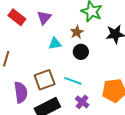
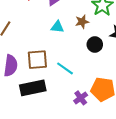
black circle: (81, 52) -> (95, 44), moved
purple cross: (82, 102) -> (81, 98), moved

